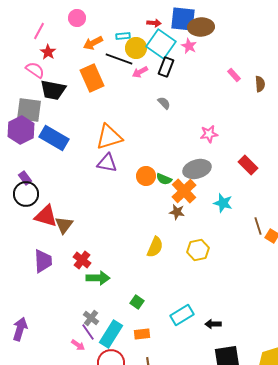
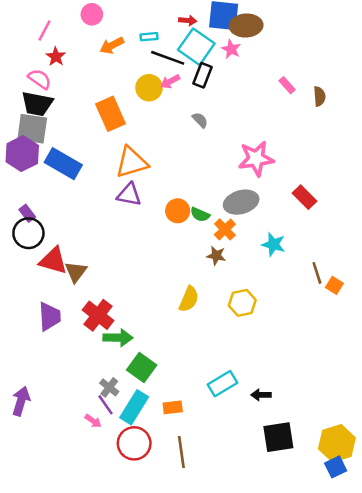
yellow circle: (136, 48) -> (149, 88), moved
black line: (119, 59) -> (168, 58), moved
orange rectangle: (92, 78) -> (111, 114), moved
black trapezoid: (53, 90) -> (37, 104), moved
pink star: (209, 134) -> (256, 159), size x1.6
orange cross: (184, 191) -> (225, 229), size x0.7
red cross: (82, 260) -> (98, 315), size x1.4
green square: (137, 302) -> (142, 368), moved, size x1.6

